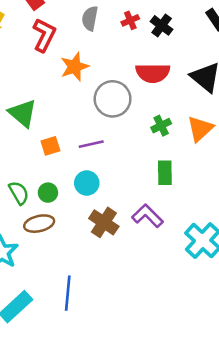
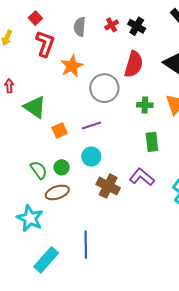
red semicircle: (153, 73) -> (134, 64), turned -68
green cross: (161, 126) -> (145, 105), turned 35

